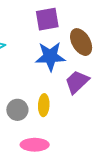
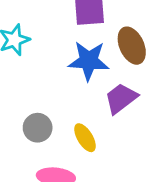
yellow ellipse: (44, 105) -> (85, 138), moved, turned -40

